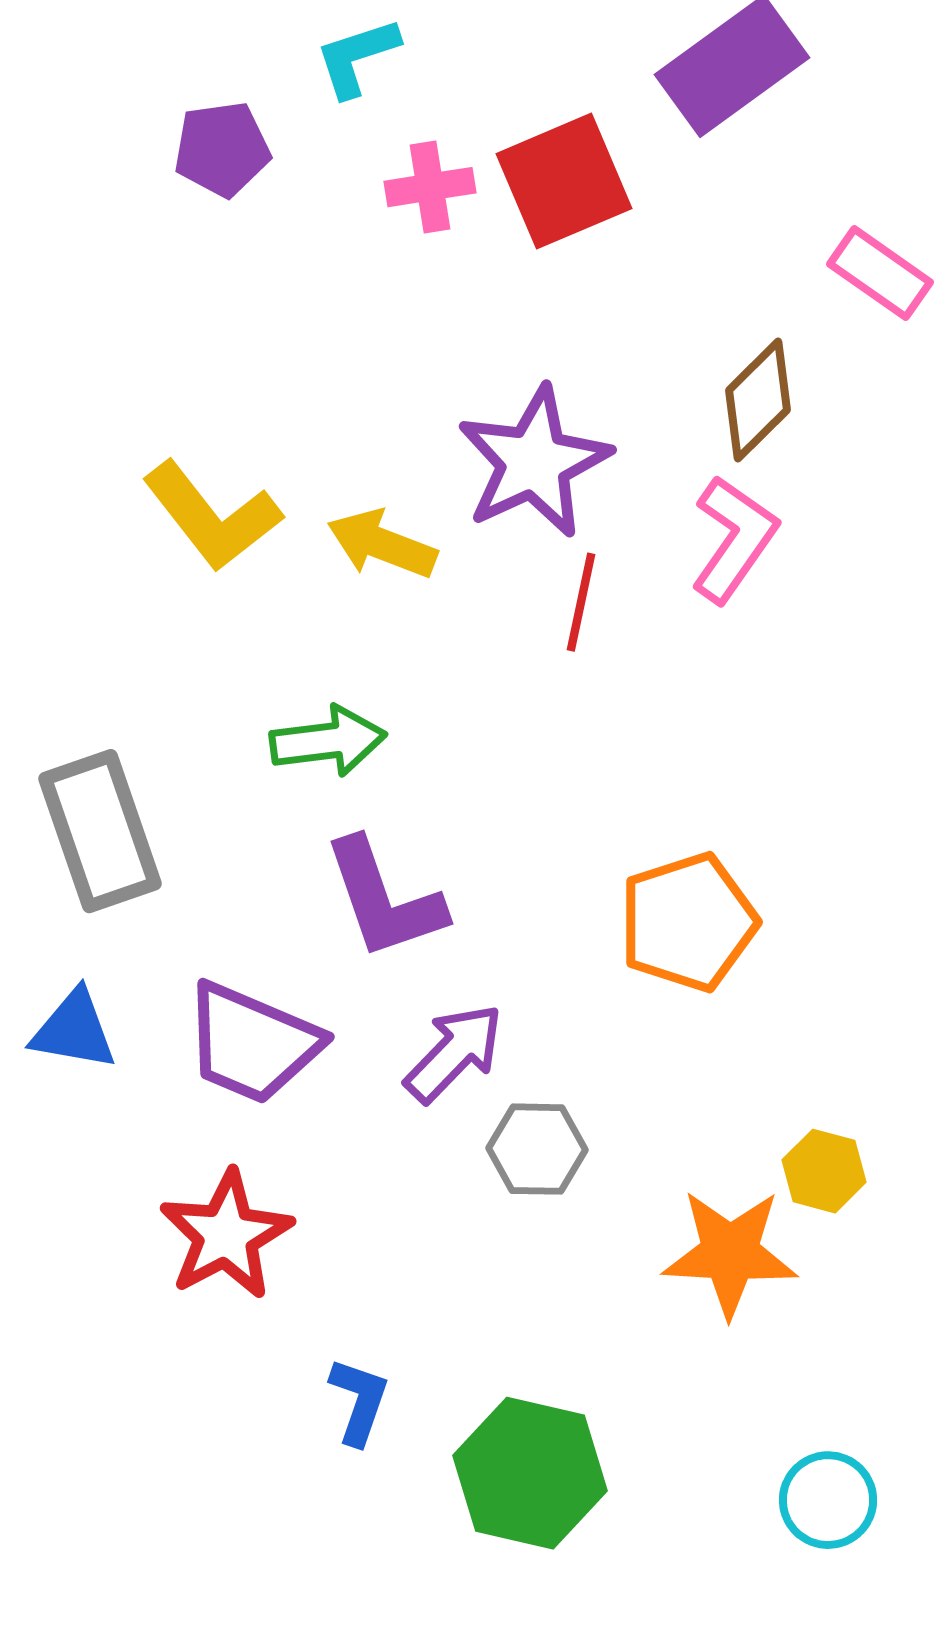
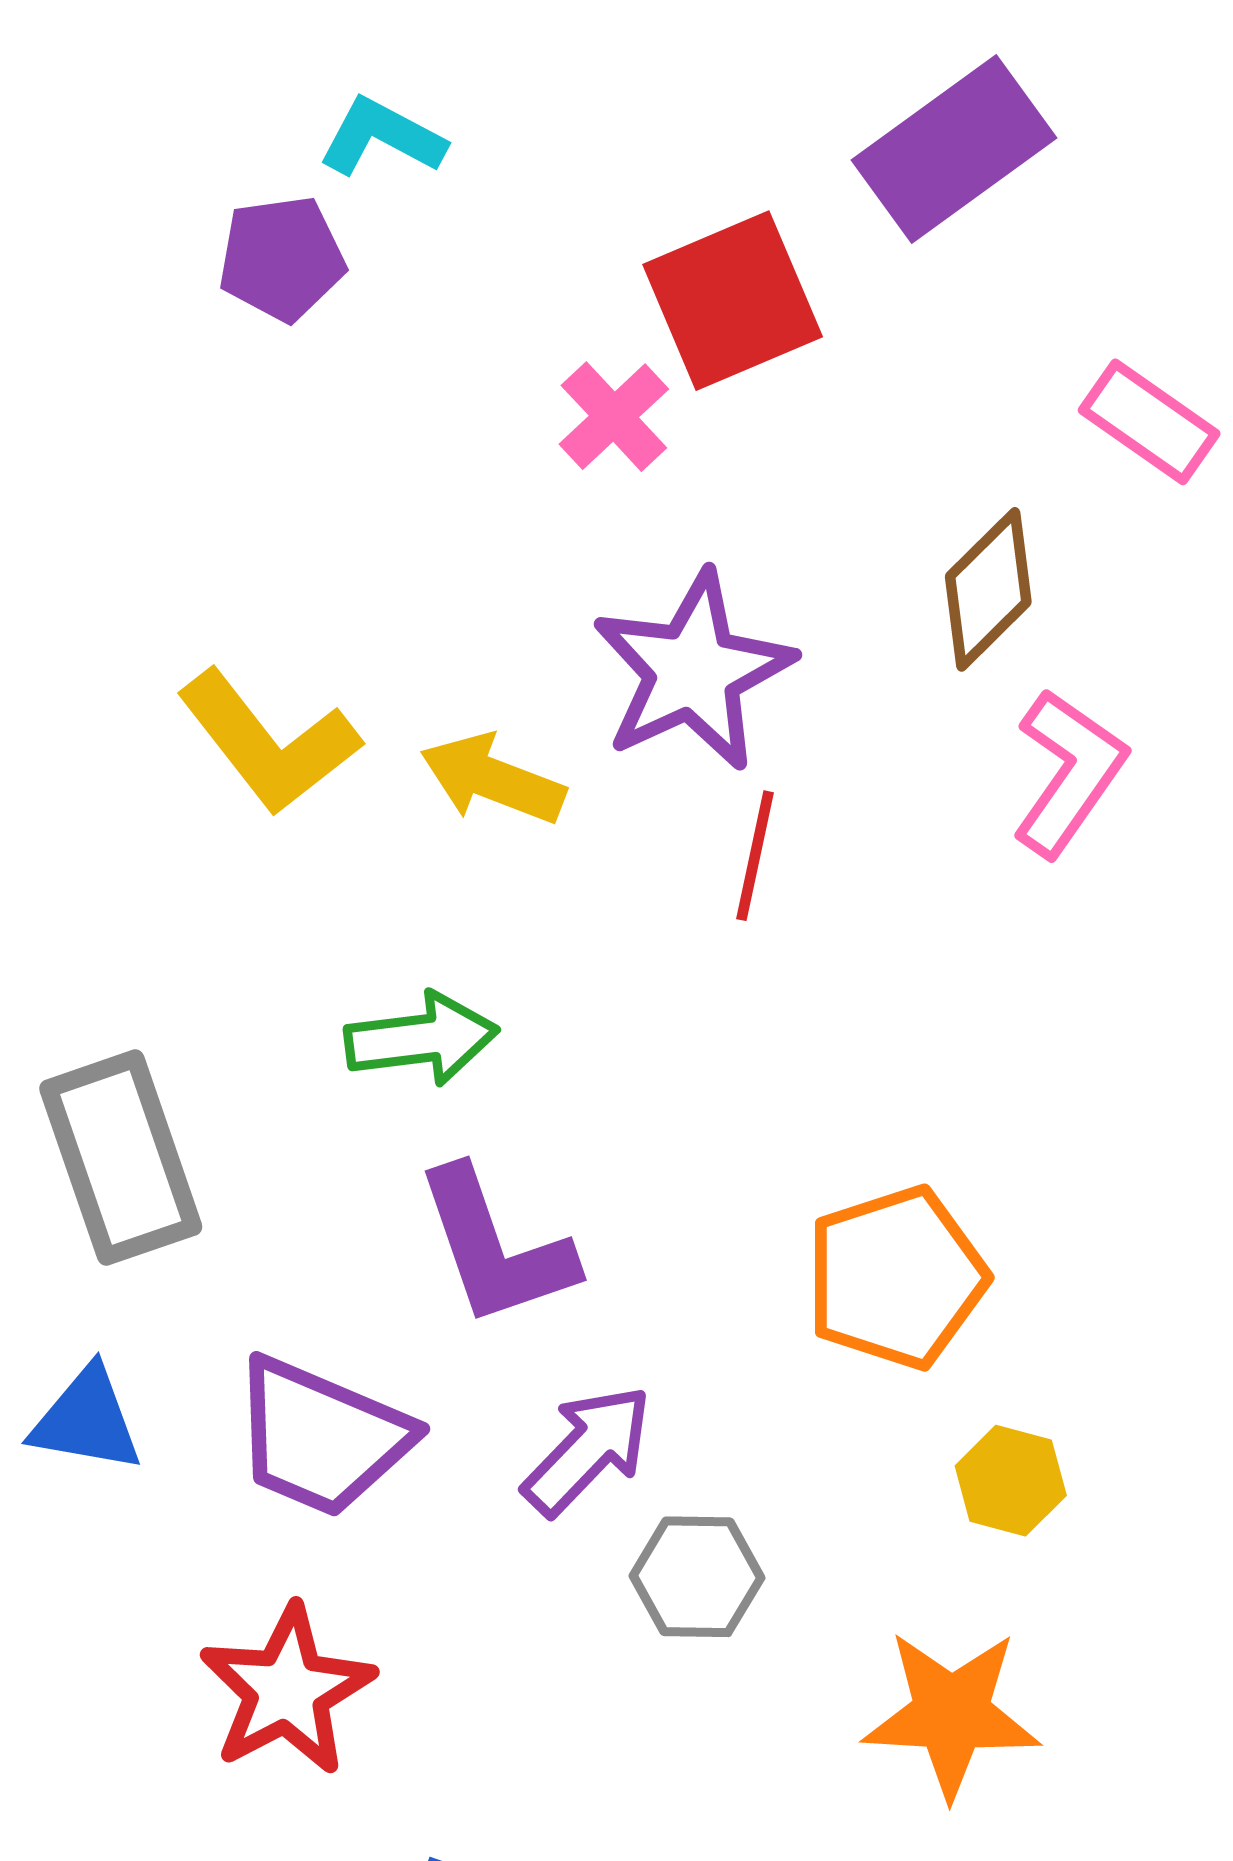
cyan L-shape: (357, 57) -> (382, 137), moved, turned 46
pink cross: (430, 187) -> (614, 417), moved, turned -34
pink L-shape: (734, 539) -> (1069, 773), moved
yellow hexagon: (824, 1171) -> (1011, 1481), moved

